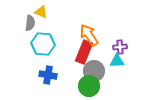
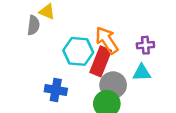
cyan hexagon: (43, 44) -> (78, 51), moved
purple cross: (120, 47) -> (145, 45), moved

